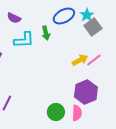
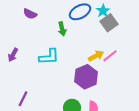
cyan L-shape: (24, 40) -> (49, 57), moved
purple hexagon: (86, 92) -> (86, 77), moved

